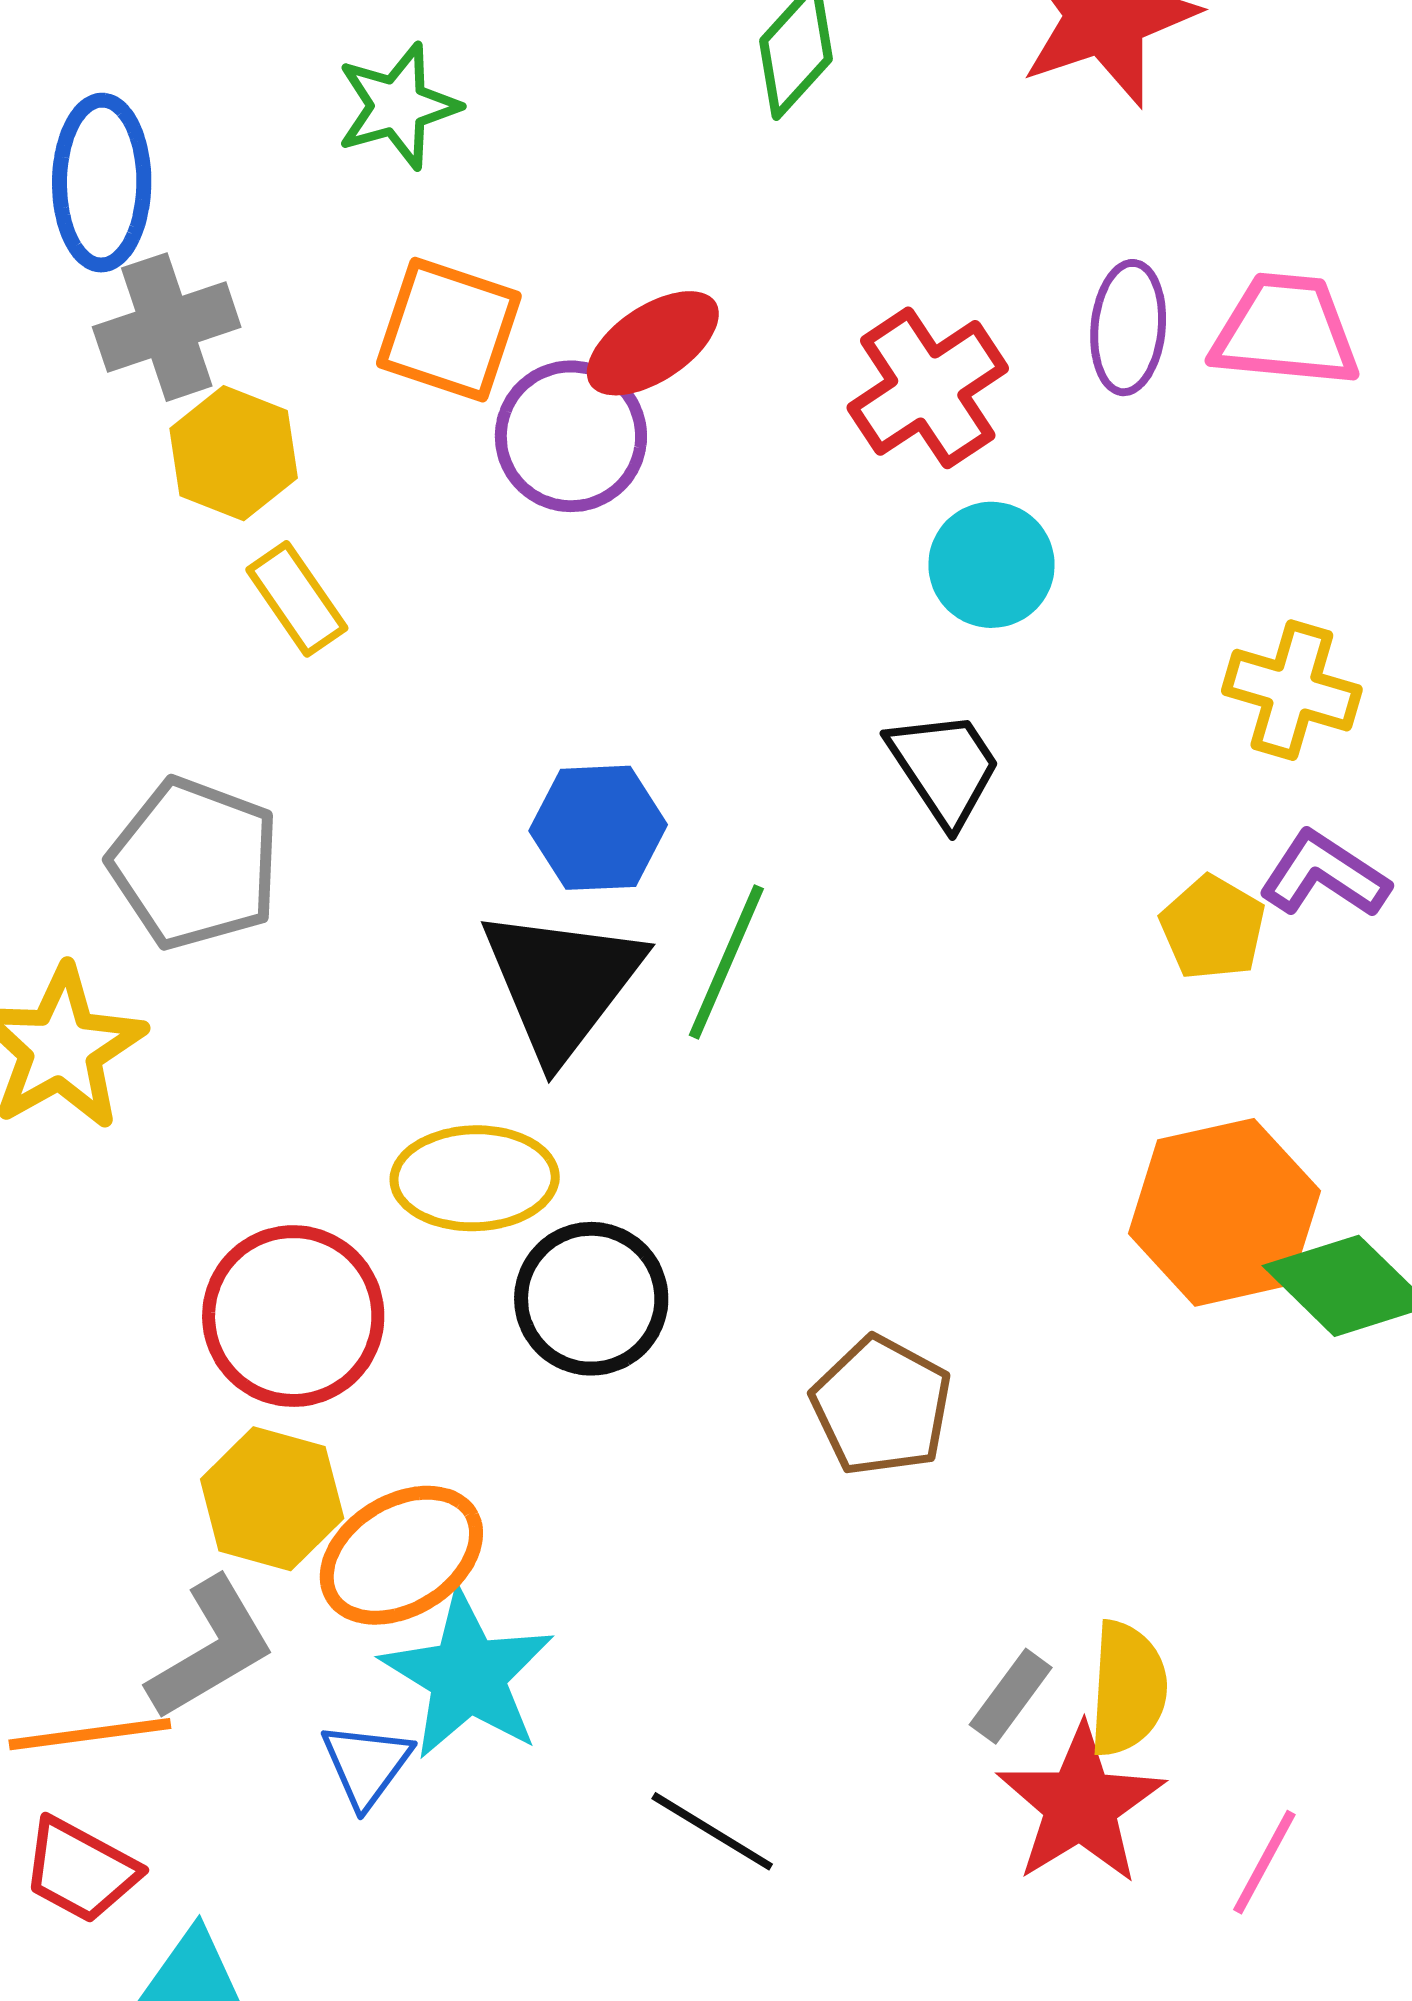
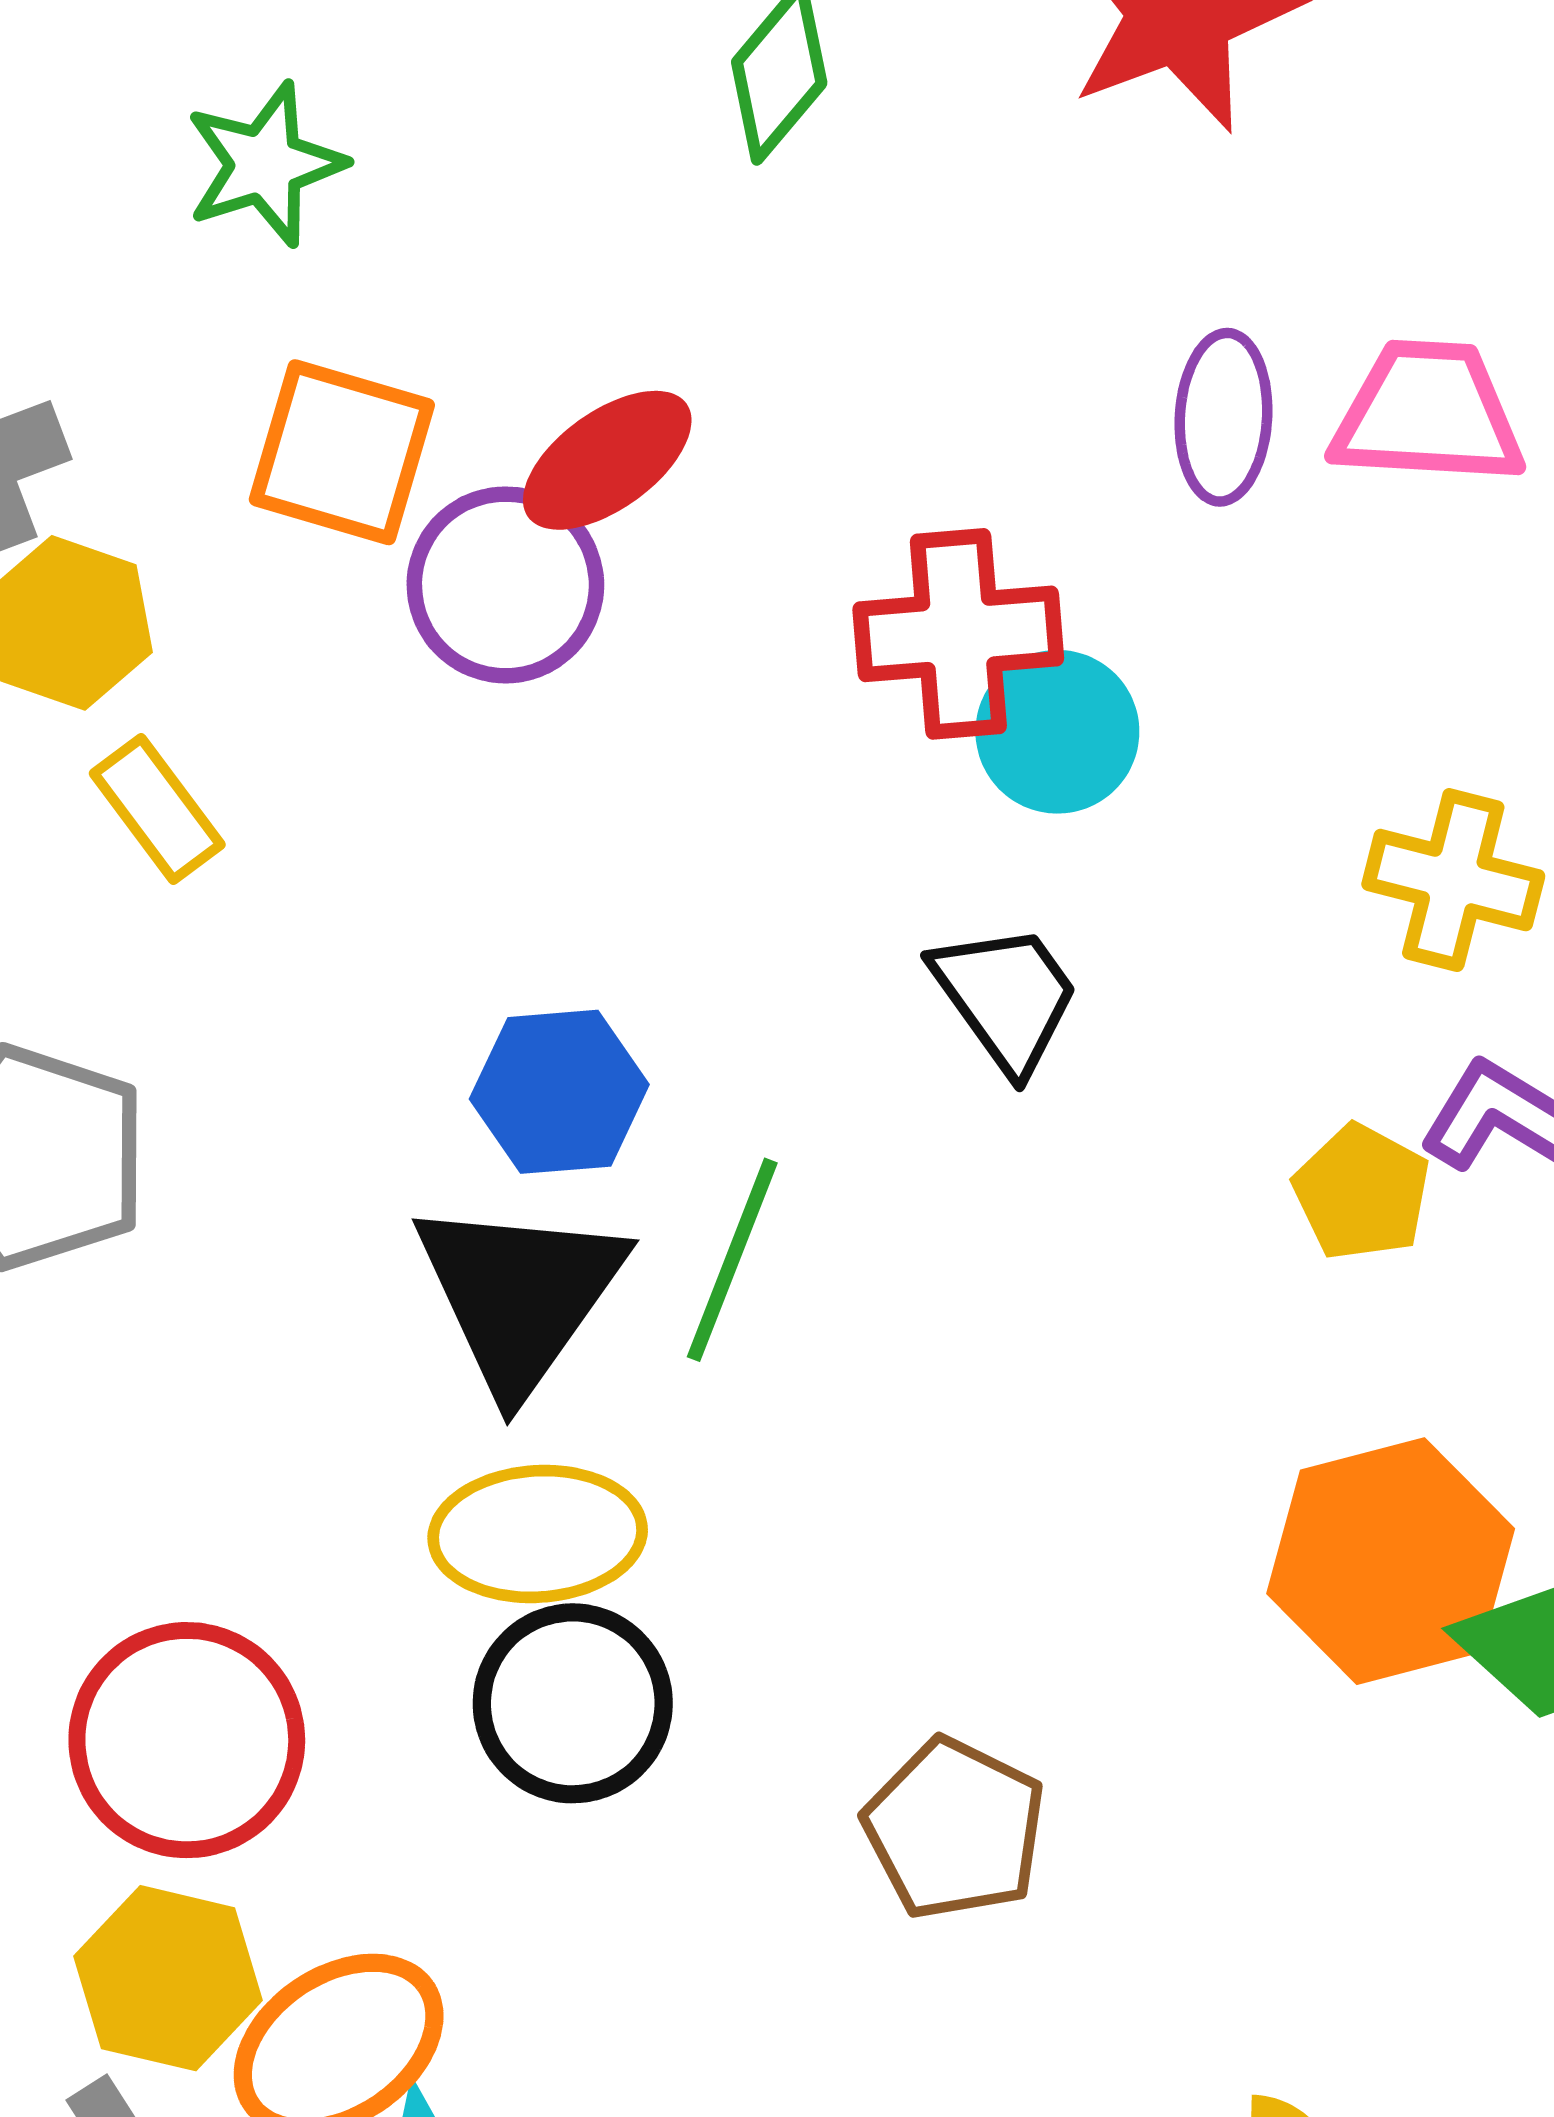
red cross: (928, 388) -> (958, 634), moved, turned 31
yellow ellipse: (475, 1178) -> (538, 1534), moved

